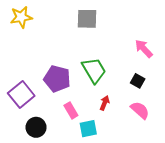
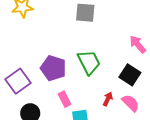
black square: (138, 81) -> (130, 75), size x1.5
red arrow: (105, 103) -> (108, 99), moved

